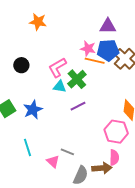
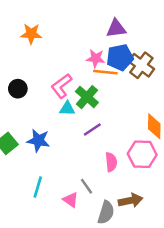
blue star: (33, 110) -> (38, 141), turned -30
cyan line: (28, 147) -> (38, 187), turned 42
gray line: (67, 152) -> (86, 186), turned 40
pink semicircle: (114, 158) -> (111, 162), moved

